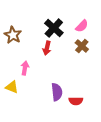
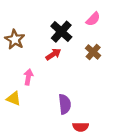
pink semicircle: (82, 26) -> (93, 19), moved
red arrow: (47, 48) -> (53, 54), turned -136
red semicircle: (76, 101) -> (81, 127), moved

